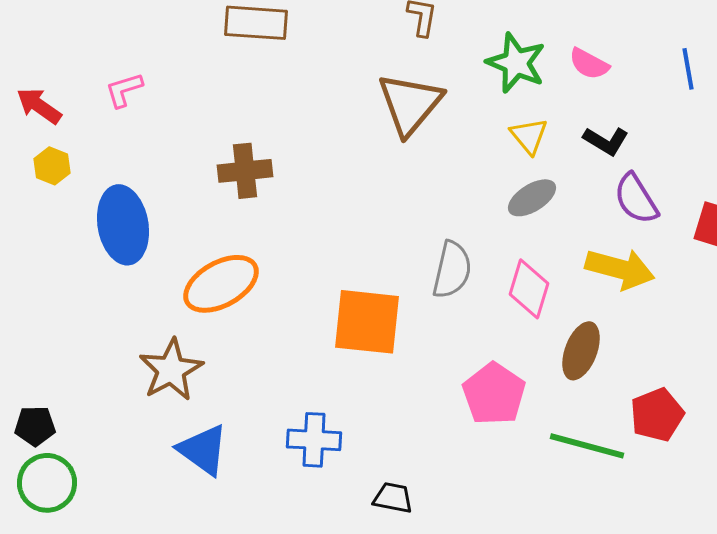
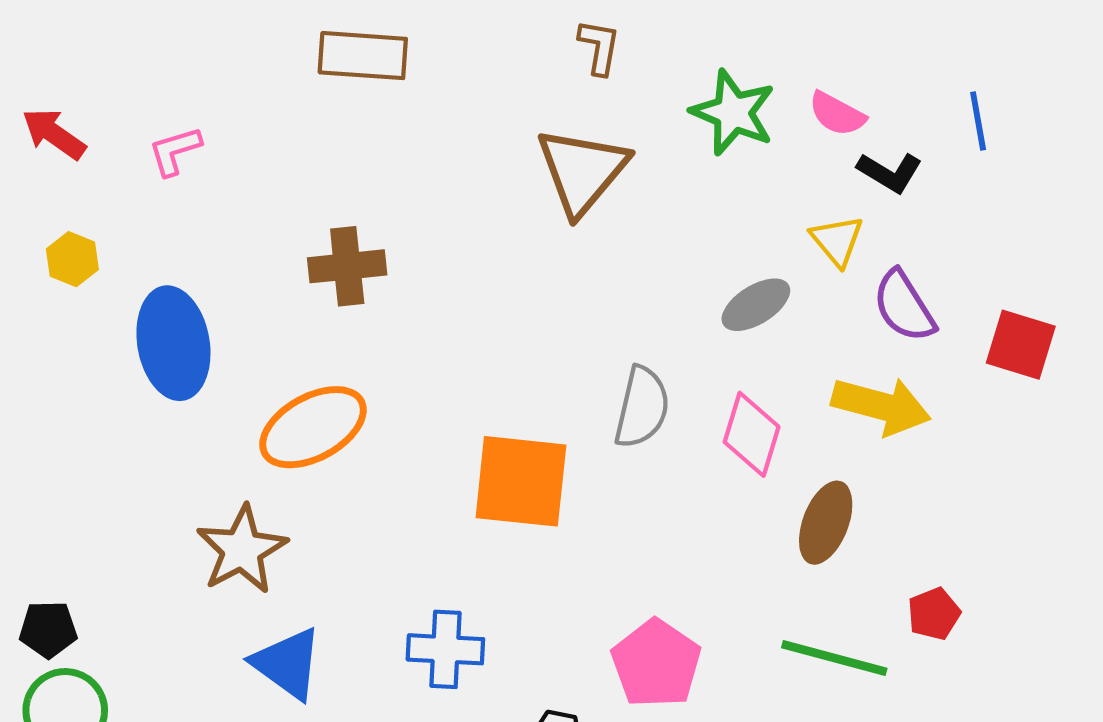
red arrow: (39, 106) -> (54, 134), moved
yellow triangle: (529, 136) -> (837, 241), moved
black L-shape: (606, 141) -> (890, 172), moved
pink pentagon: (494, 394) -> (656, 664), moved
red pentagon: (657, 415) -> (934, 614), size x0.7

